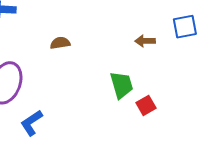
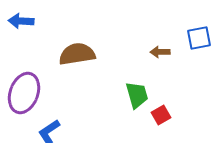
brown semicircle: (60, 43) -> (77, 54), size x1.8

